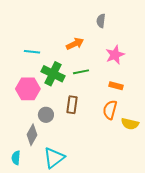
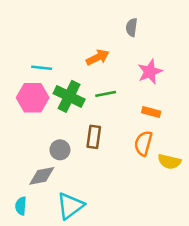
pink hexagon: (28, 89) -> (33, 98), moved
gray diamond: (32, 135) -> (42, 176), turned 50

